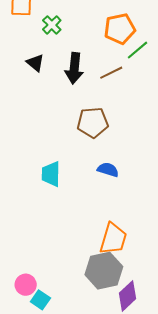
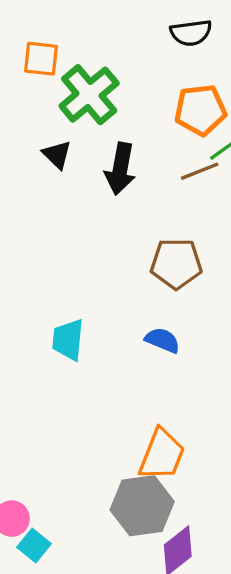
green cross: (52, 25) -> (89, 95), size x1.8
brown line: (111, 73) -> (200, 171), moved
brown pentagon: (93, 122) -> (176, 264), moved

